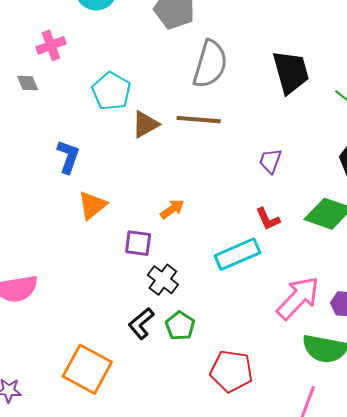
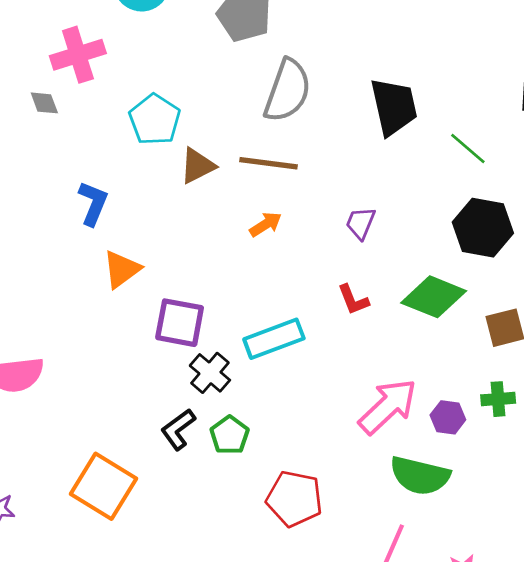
pink cross: (51, 45) -> (78, 55), size x1.4
orange arrow: (172, 209) -> (266, 224), moved
purple square: (138, 243) -> (180, 323), size x1.4
cyan rectangle: (238, 254) -> (274, 339), moved

